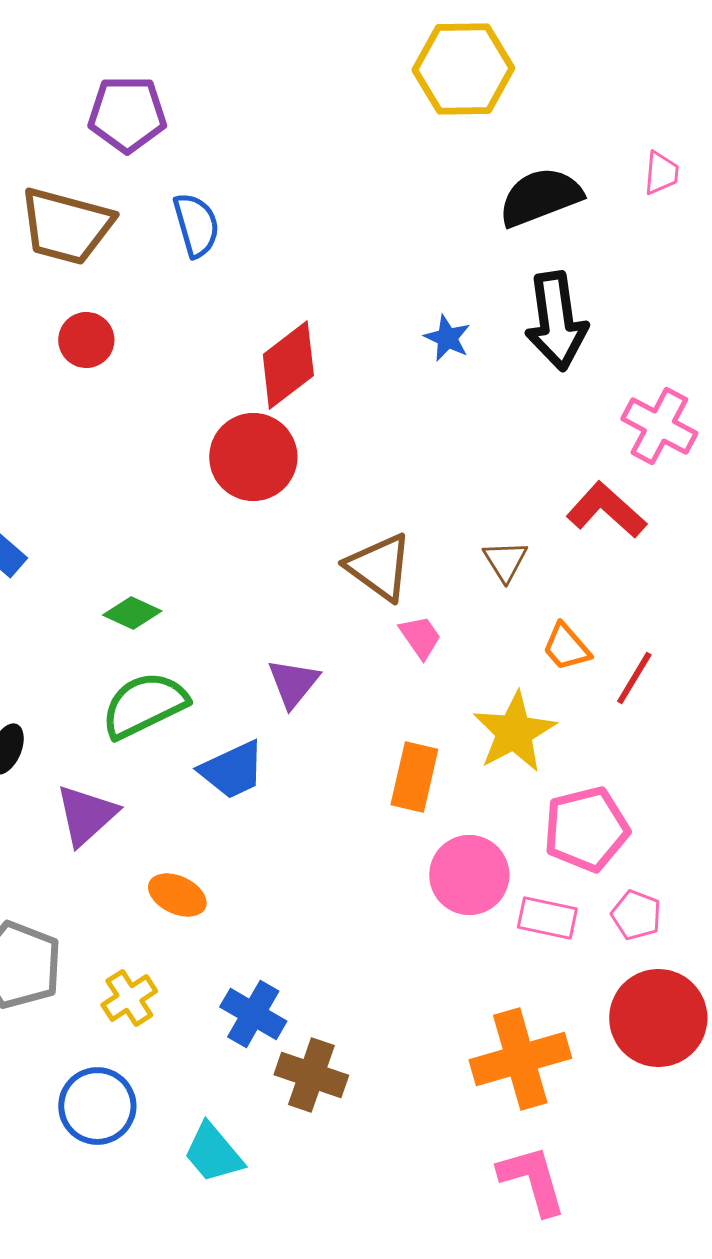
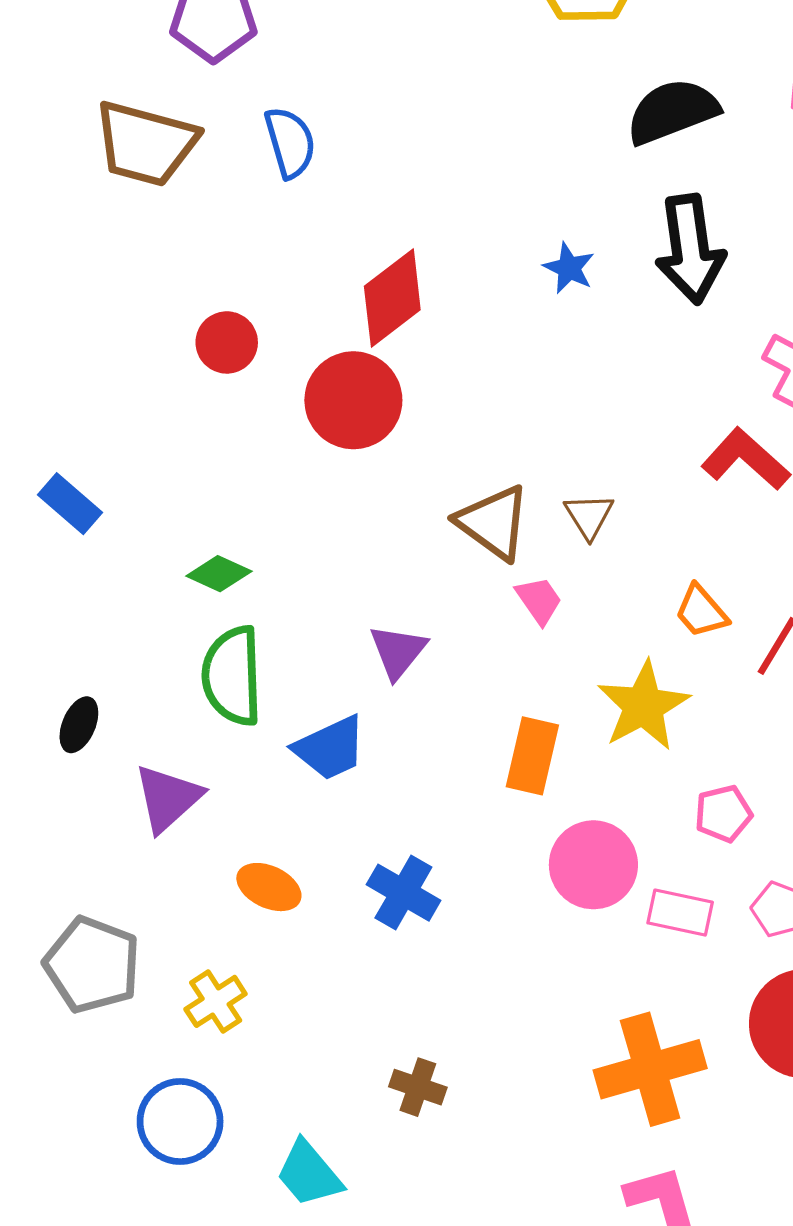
red circle: (86, 340) -> (227, 342), moved
brown triangle: (505, 561) -> (589, 516), moved
green semicircle: (144, 705) -> (232, 676), turned -66
pink pentagon: (586, 829) -> (723, 814), size x0.6
blue cross: (253, 1014) -> (403, 893), moved
brown cross: (311, 1075) -> (418, 1087), size x0.7

